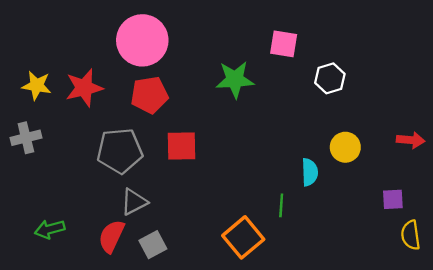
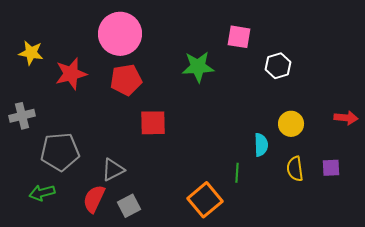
yellow star: (37, 85) -> (31, 53), moved
gray pentagon: (120, 151) -> (60, 152), moved
yellow semicircle: (411, 235) -> (295, 169), moved

